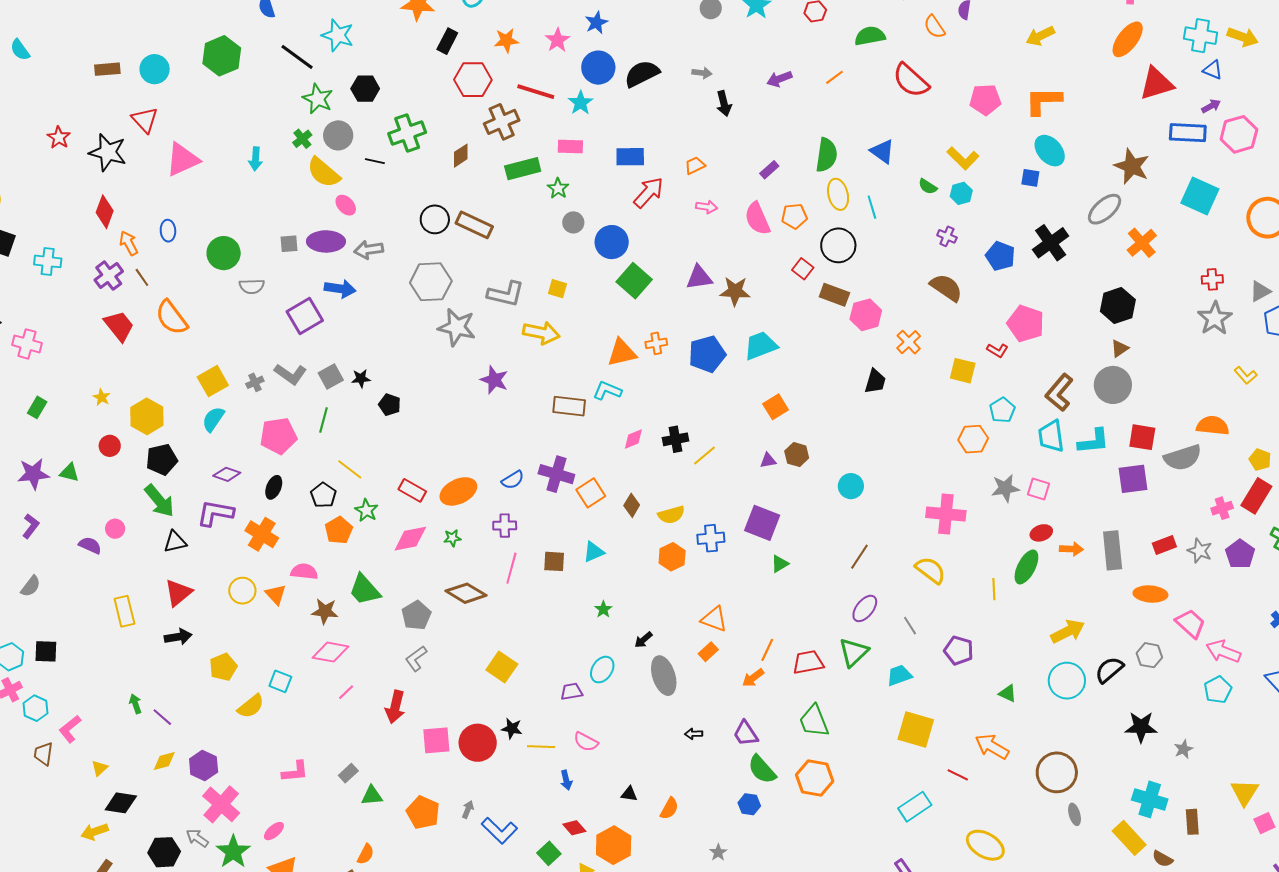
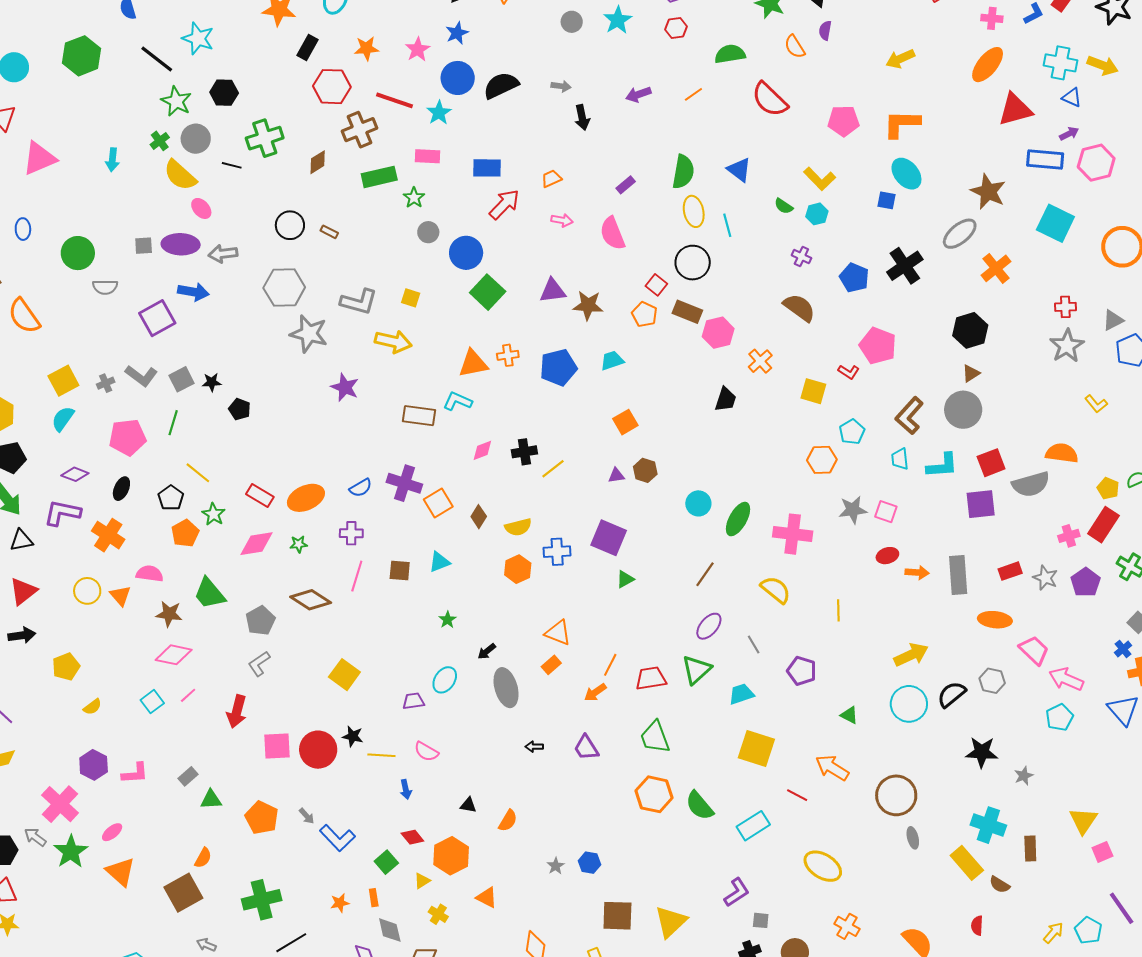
orange pentagon: (794, 216) -> (644, 314), moved, turned 30
brown rectangle: (474, 225) -> (329, 232), size x0.5
cyan trapezoid: (761, 346) -> (612, 361), size x0.7
cyan trapezoid: (1051, 436) -> (900, 459), size x0.7
red square: (1142, 437) -> (991, 463), turned -32
green ellipse: (1026, 567) -> (738, 519), moved
cyan square: (280, 681) -> (152, 702), moved, turned 30
yellow semicircle: (251, 706) -> (92, 707), size x0.7
purple hexagon: (204, 765) -> (94, 765), moved
green semicircle: (762, 769) -> (699, 806), moved
blue hexagon: (749, 804) -> (590, 863), moved
gray arrow: (468, 809) -> (307, 816), turned 114

